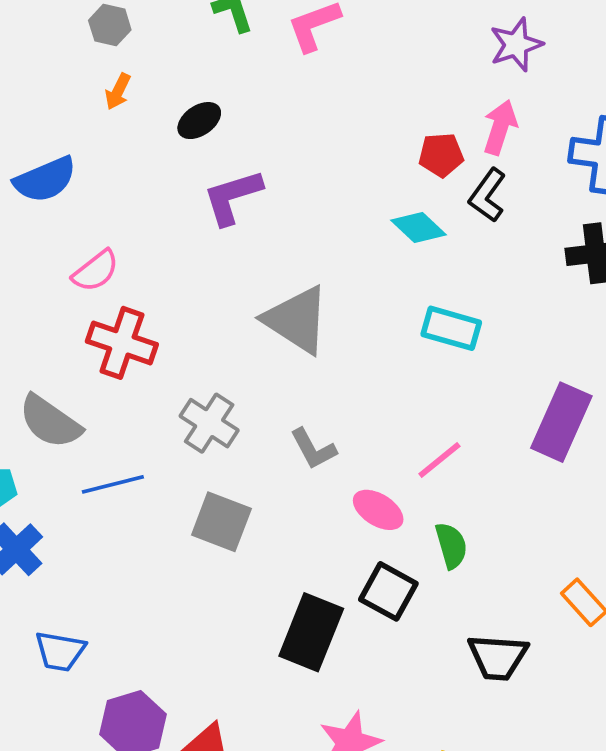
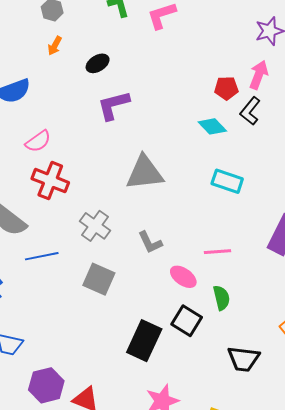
gray triangle: (297, 320) -> (145, 173), turned -42
pink line: (439, 460) -> (217, 252), turned 32

